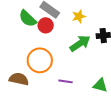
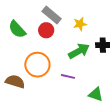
green semicircle: (28, 19) -> (17, 29), moved
purple line: (65, 81) -> (68, 76), moved

